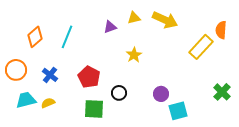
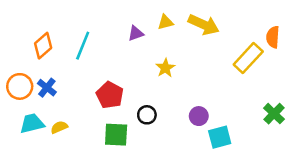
blue cross: (50, 75) -> (47, 88), moved

